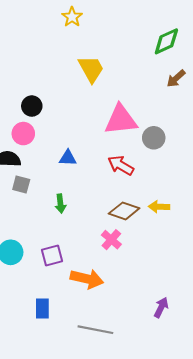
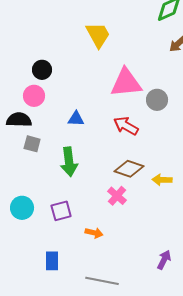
green arrow: (60, 204) -> (69, 162), size x1.6
yellow arrow: (159, 207) -> (162, 180), moved
orange arrow: (87, 279) -> (94, 233), size x0.6

